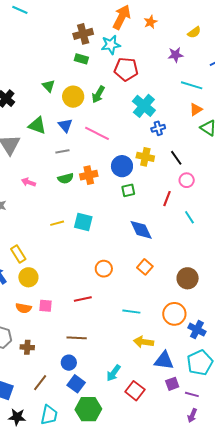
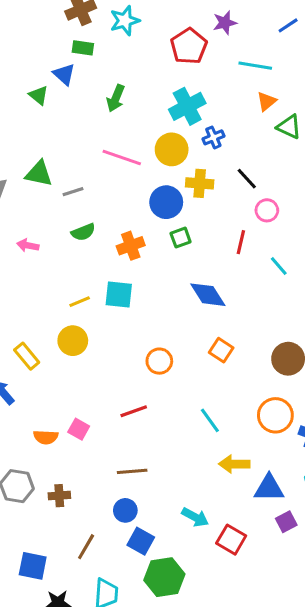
red pentagon: (126, 69) -> (189, 46), moved, turned -30
yellow circle: (73, 97) -> (172, 149), moved
cyan cross: (144, 106) -> (187, 106), turned 30
green triangle: (37, 125) -> (39, 174), moved
blue triangle: (65, 125) -> (64, 74), moved
orange cross: (89, 175) -> (131, 246), moved
yellow circle: (28, 277) -> (73, 341), moved
pink square: (46, 306) -> (79, 429), turned 32
cyan line: (131, 312) -> (210, 420), turned 54
cyan arrow: (113, 373) -> (195, 517), turned -90

